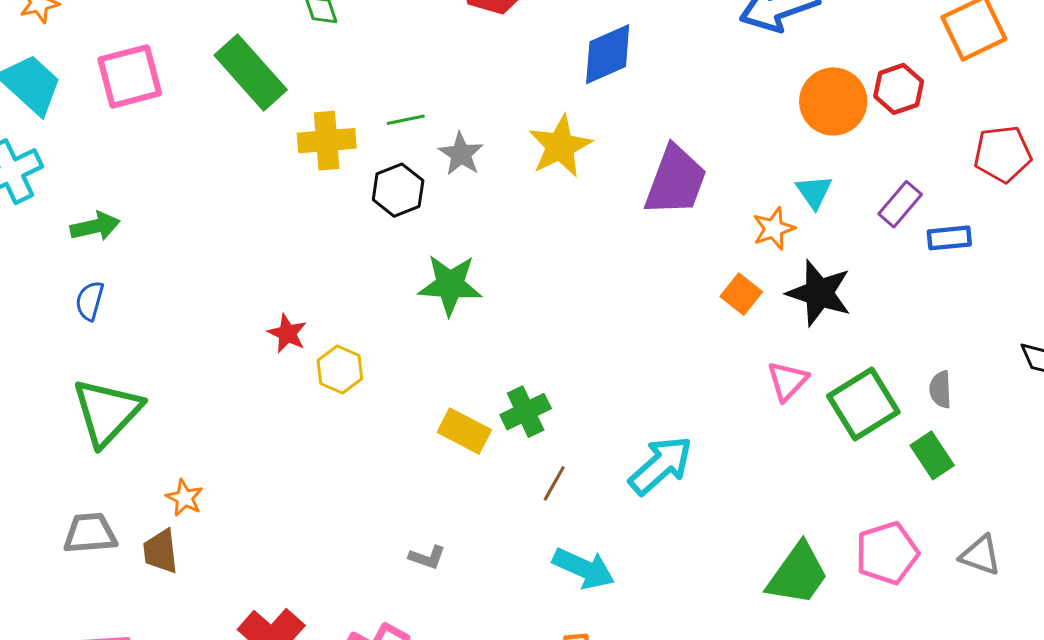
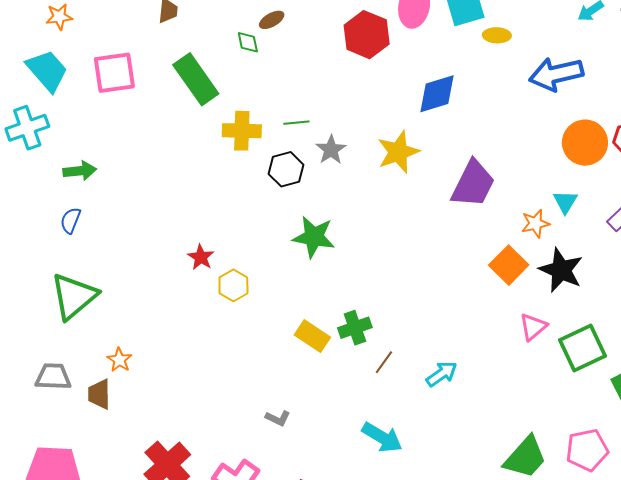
orange square: (741, 294) -> (509, 265), size x1.4
cyan arrow: (661, 465) -> (442, 374), size x0.7
brown line: (554, 483) -> (384, 362), moved

